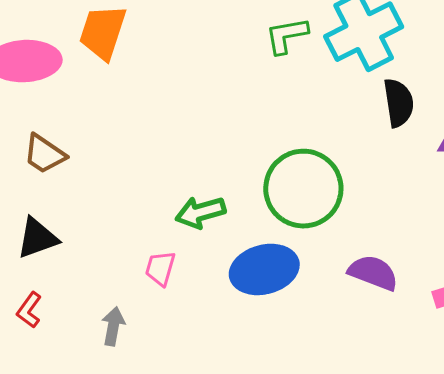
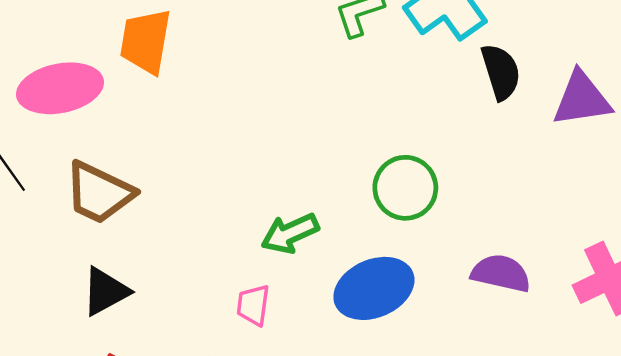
brown trapezoid: (44, 154) -> (99, 193), size x1.4
green circle: (303, 189) -> (405, 188), size x0.7

